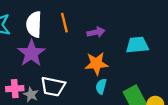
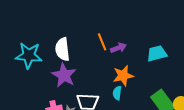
orange line: (64, 23) -> (102, 42), moved
cyan semicircle: (101, 86) -> (117, 93), moved

